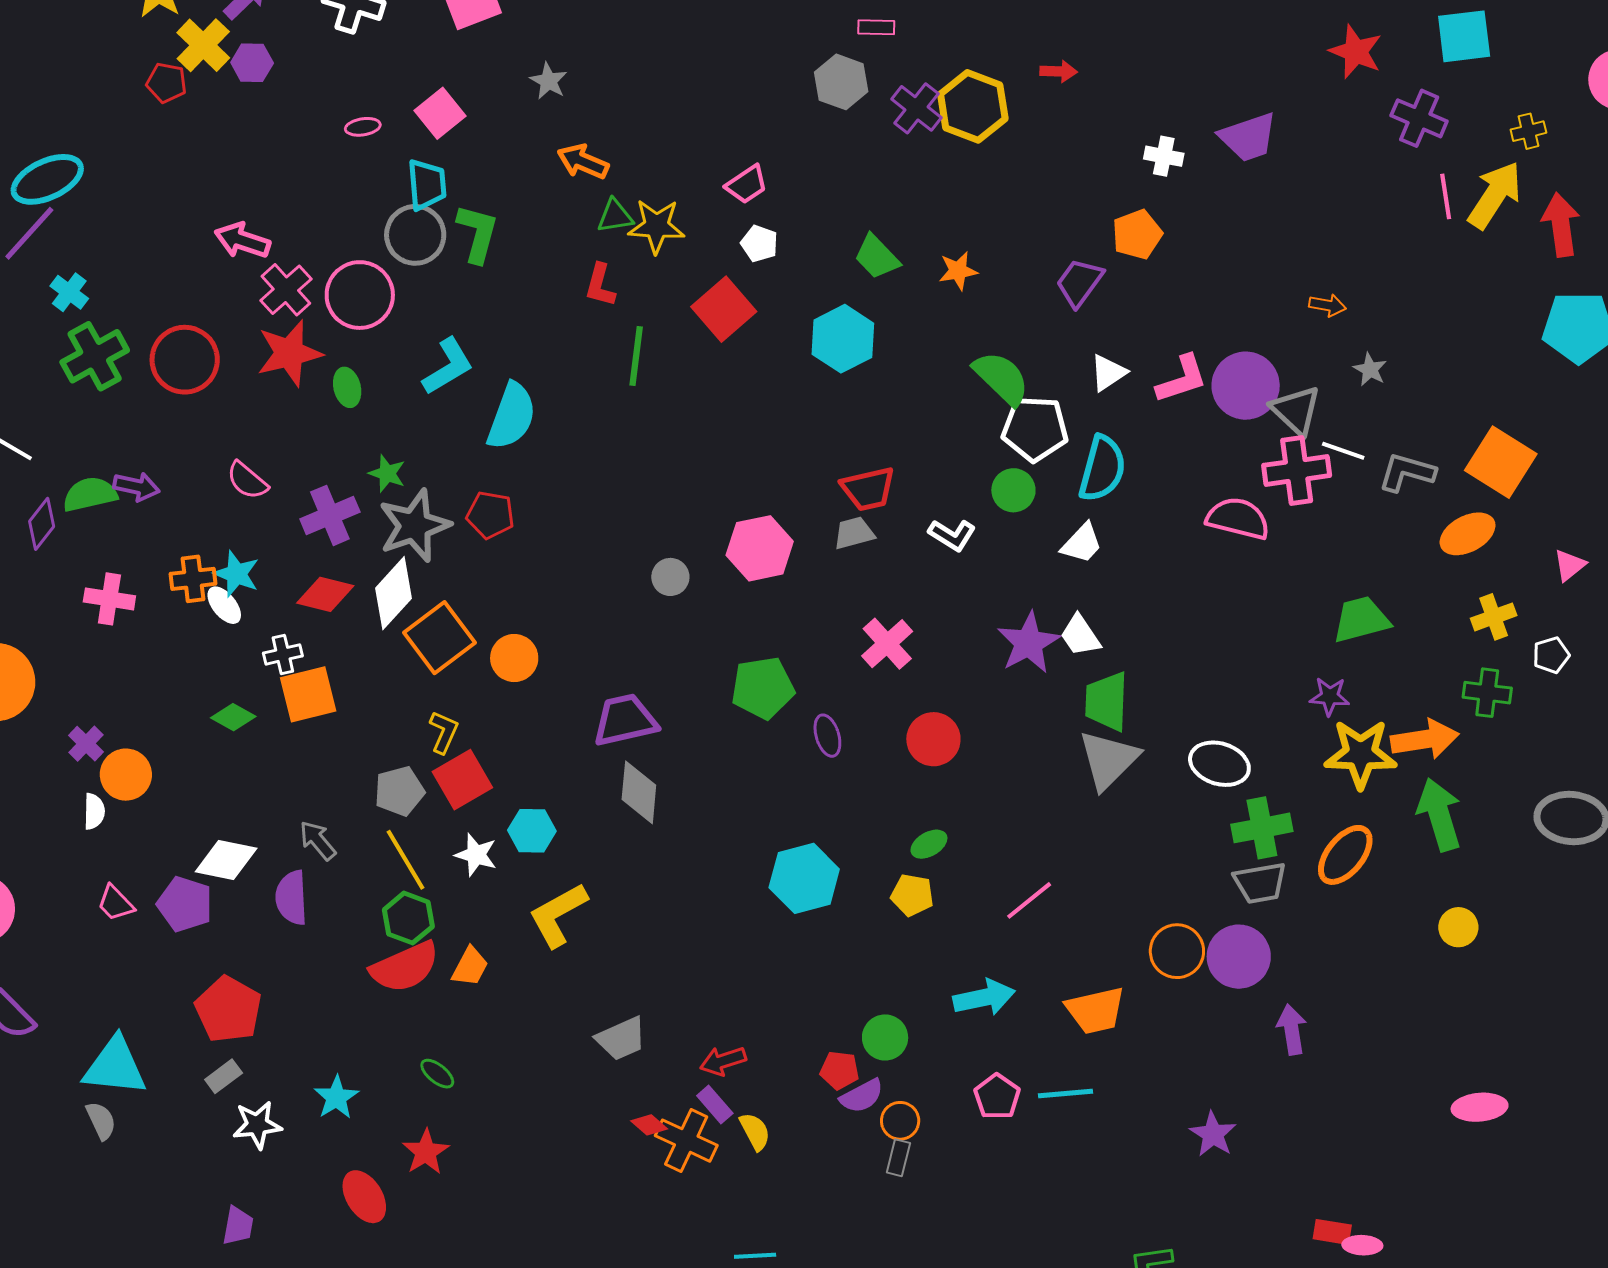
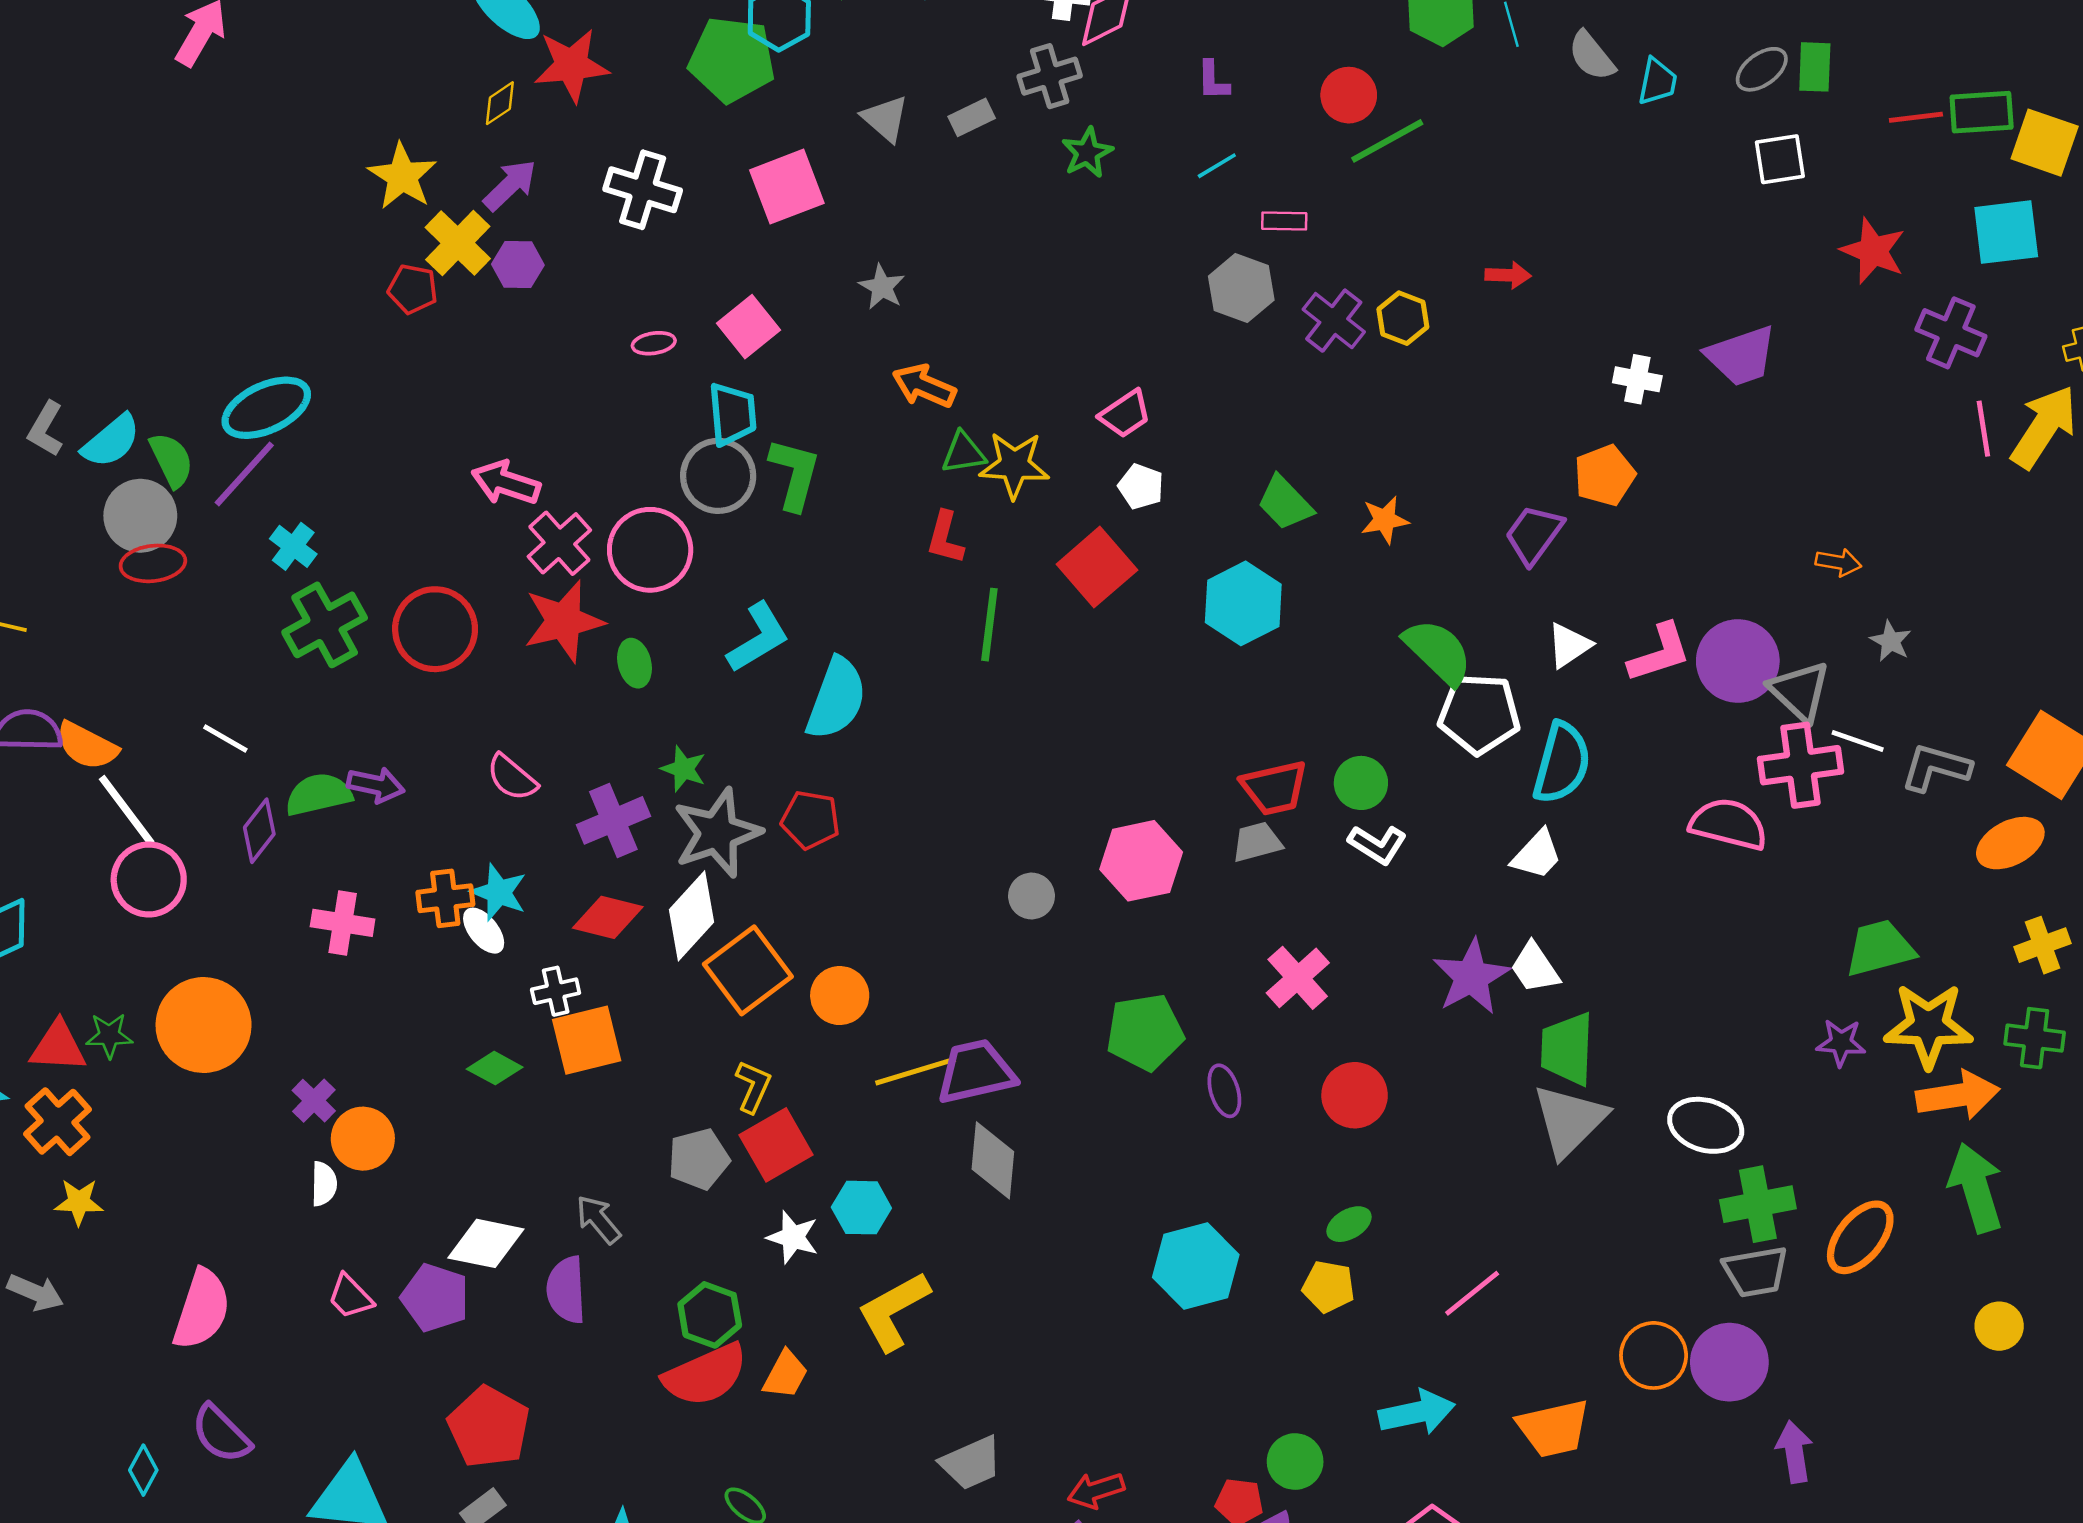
yellow hexagon: (973, 106) -> (1403, 318), size x0.6
green circle: (1013, 490) -> (1361, 783), moved
yellow star: (1361, 754) -> (1928, 1026), moved
yellow line: (405, 860) -> (916, 1071), moved, turned -76

